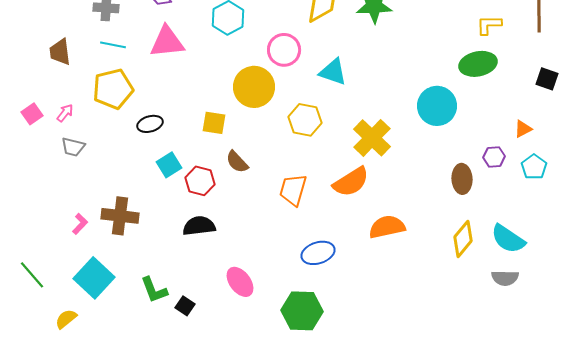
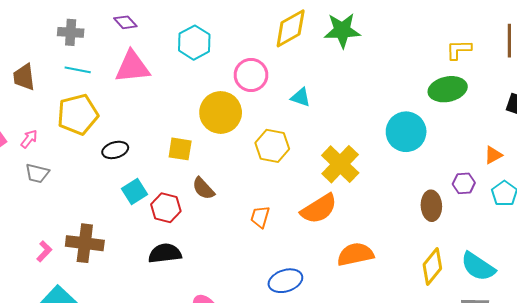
cyan triangle: (333, 72) -> (301, 97), size x0.7
orange trapezoid: (293, 190) -> (260, 217), size x0.7

